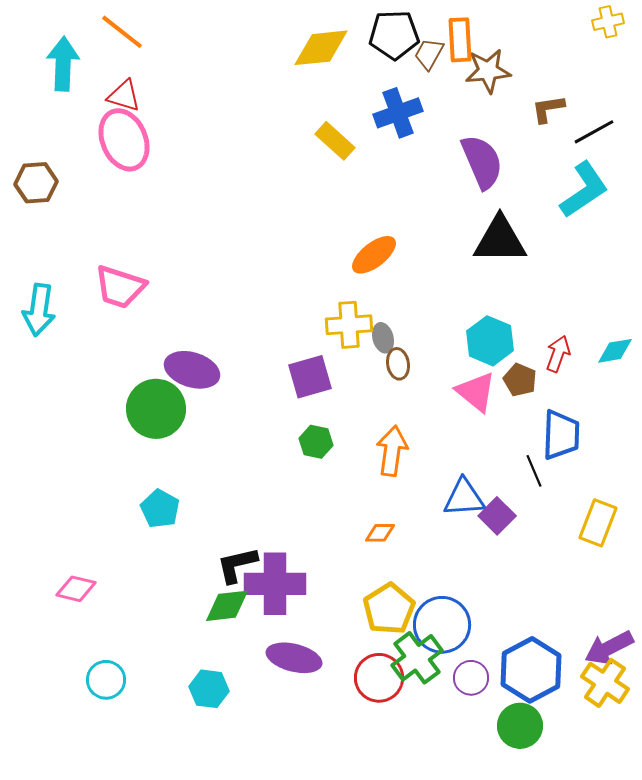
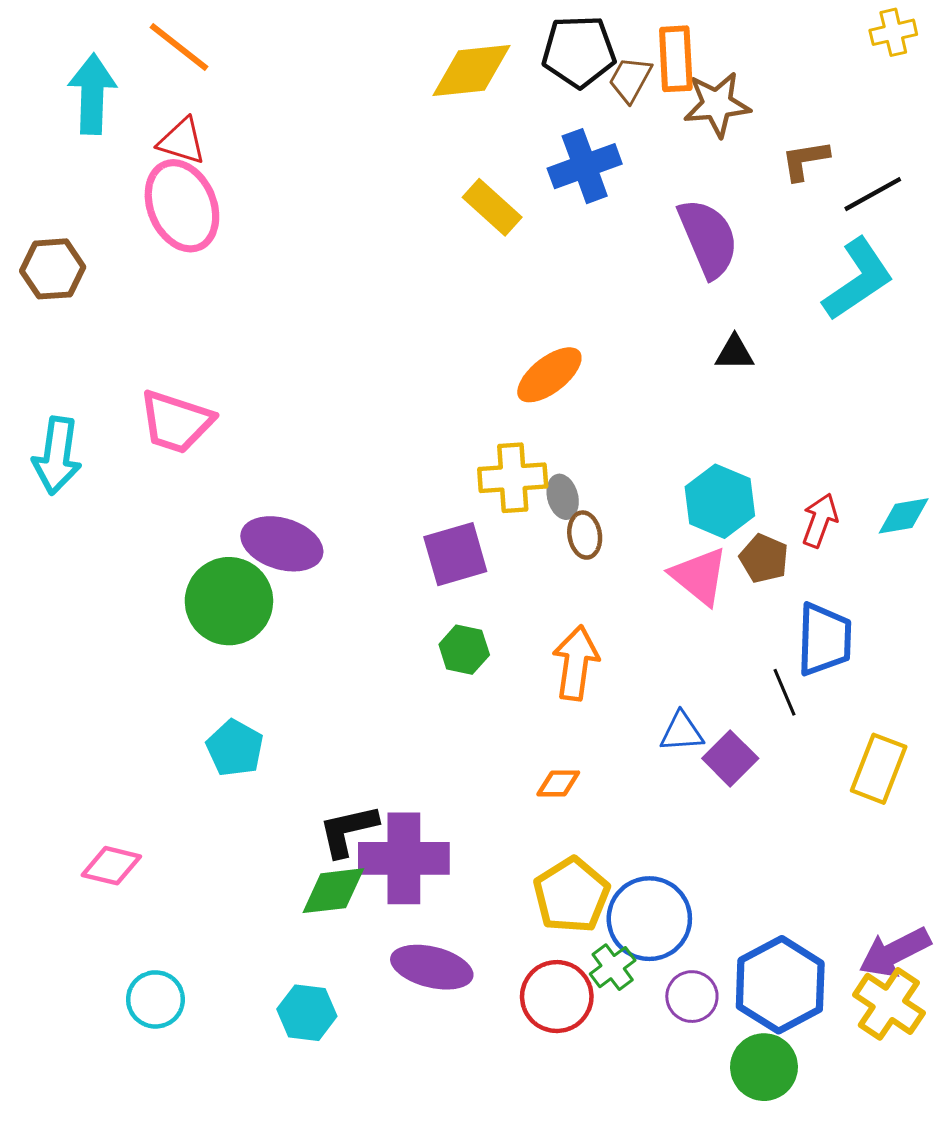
black triangle: (500, 240) -> (735, 353), size x0.5
blue triangle: (464, 498) -> (682, 732), size x0.7
green cross: (417, 658) -> (613, 967), size x0.6

